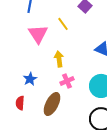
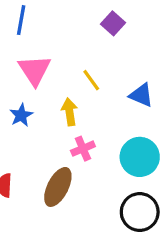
yellow line: (63, 24) -> (91, 80), moved
blue star: (30, 79) -> (21, 115), moved

